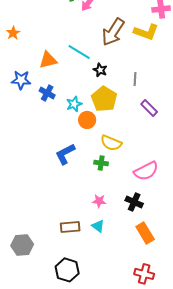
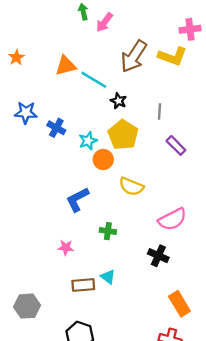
orange triangle: (48, 60) -> (66, 66), moved
green cross: (101, 163) -> (108, 231), moved
pink star: (99, 201) -> (66, 247), moved
cyan triangle: (98, 226) -> (108, 277), moved
orange rectangle: (145, 233) -> (179, 304), moved

